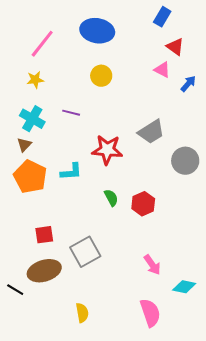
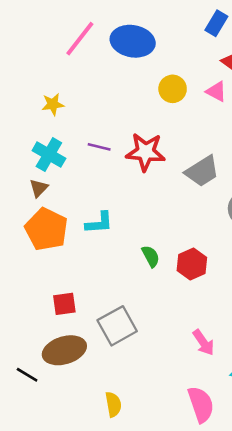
pink line: (42, 44) -> (80, 39), moved
yellow circle: (101, 76) -> (173, 89), moved
red star: (107, 150) -> (146, 152), moved

